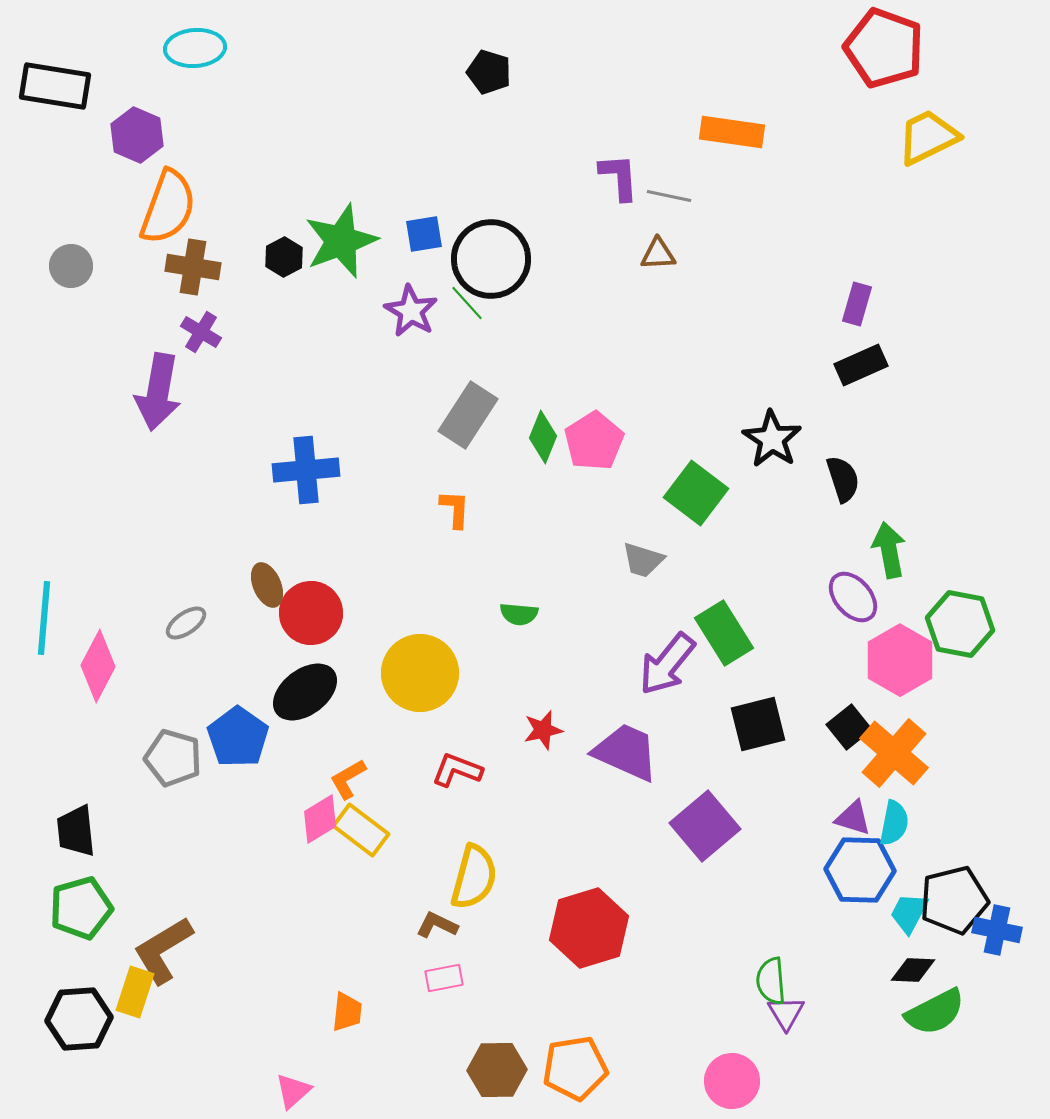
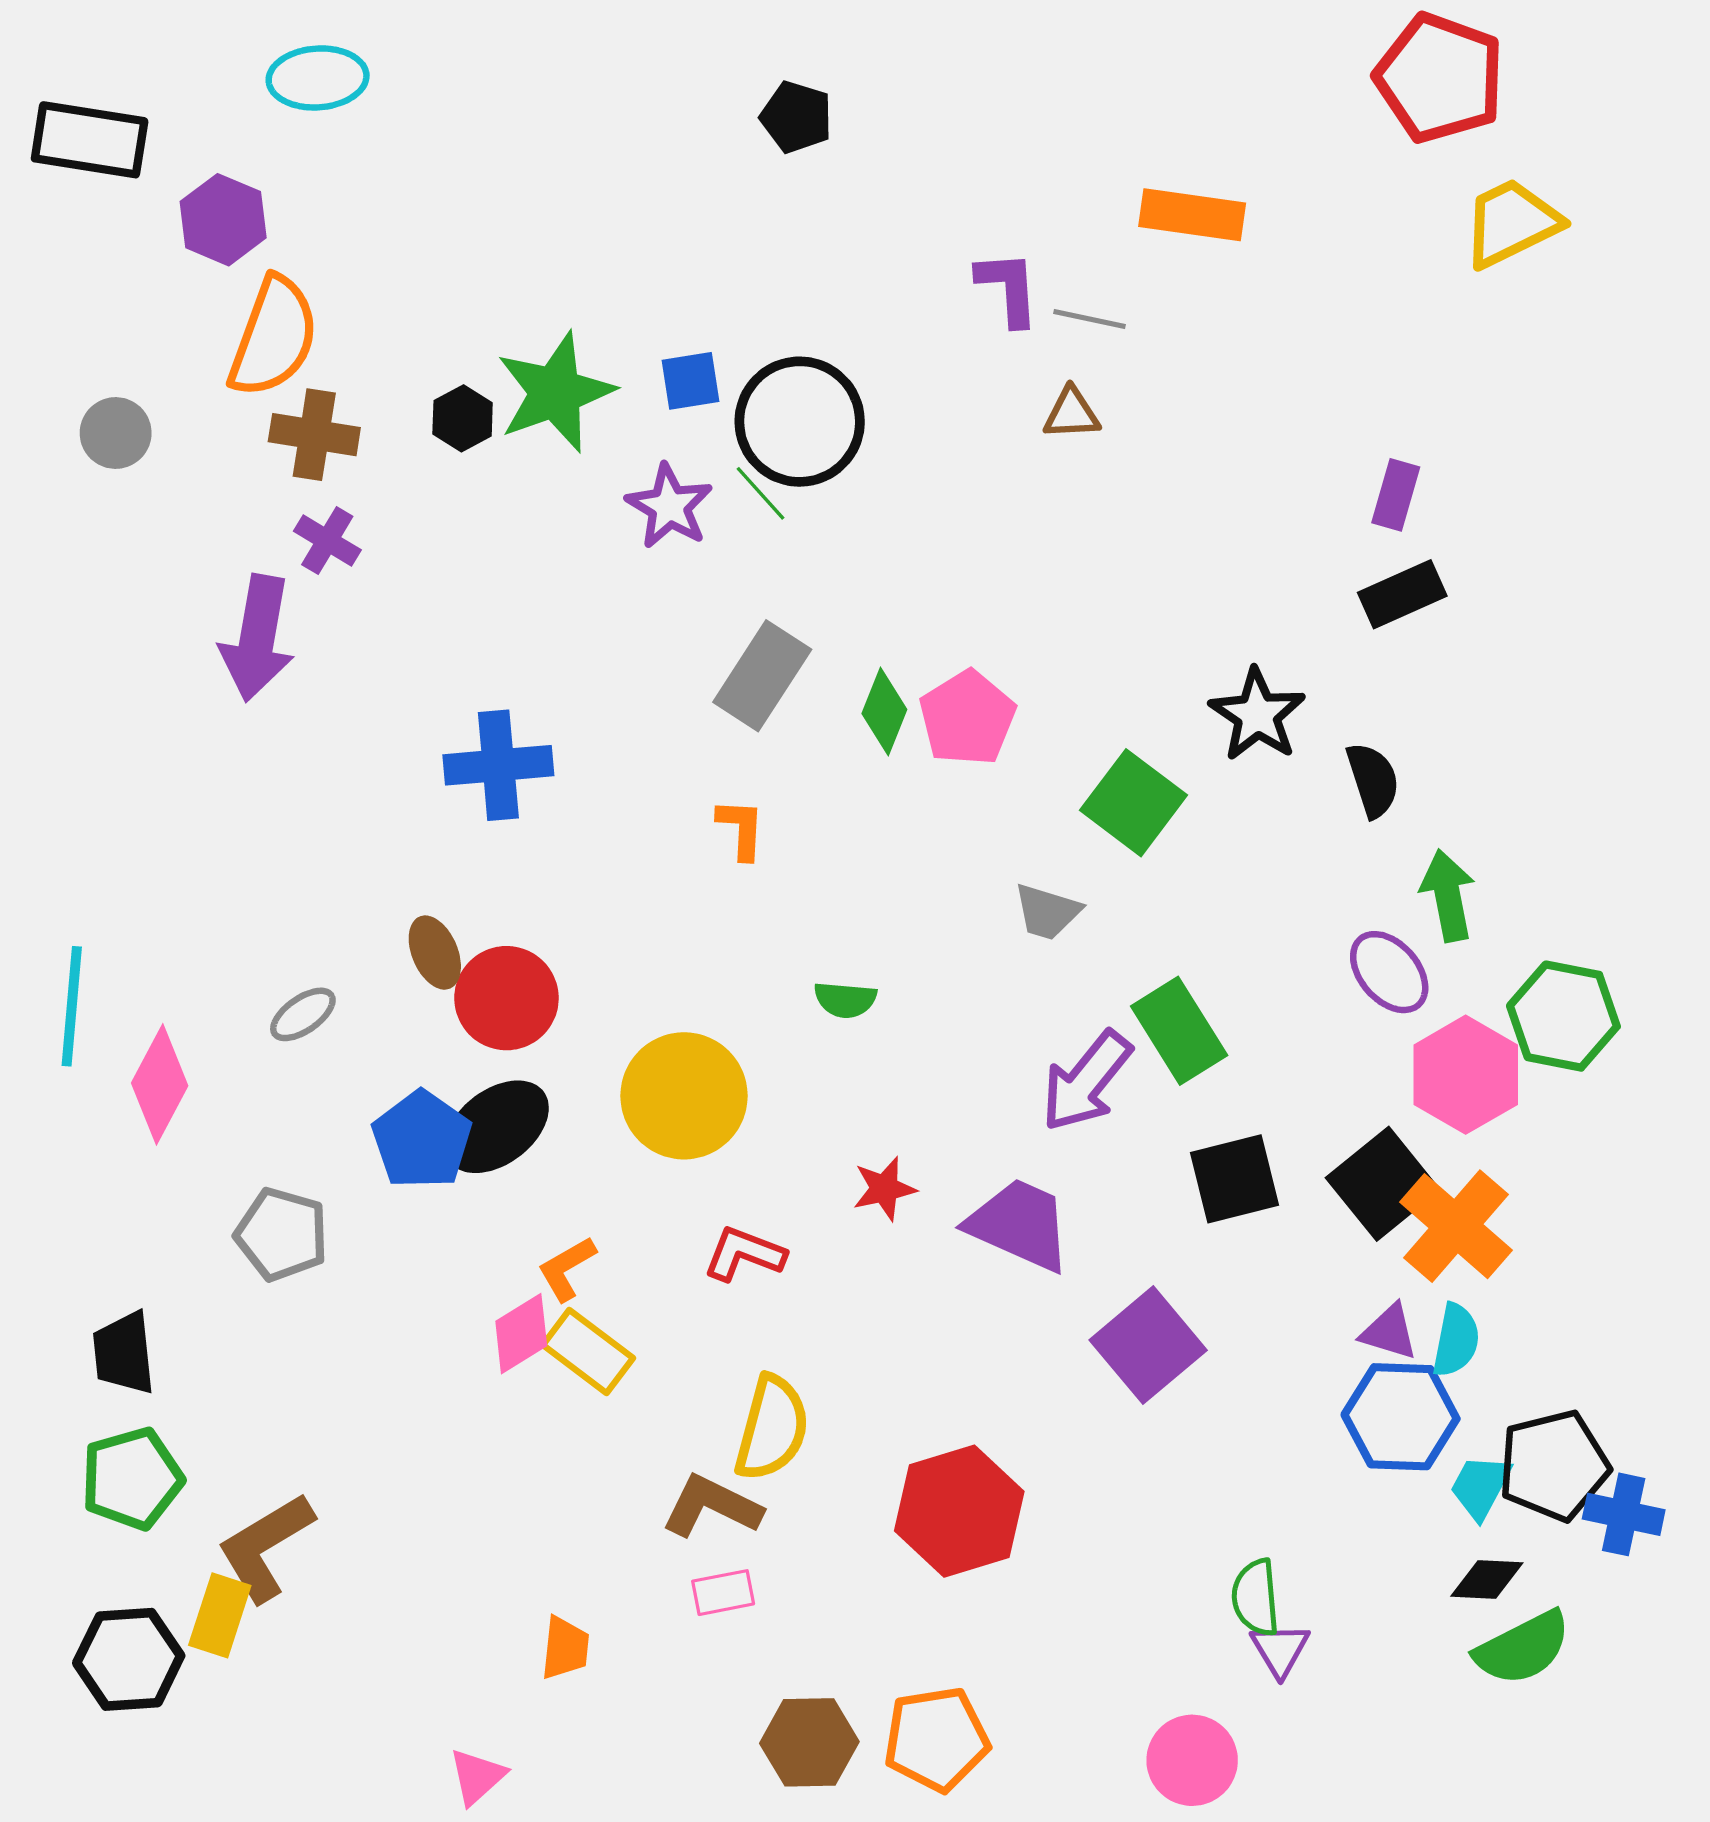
black square: (849, 727) -> (1383, 1184), size x1.5
blue pentagon: (238, 737) -> (422, 1140), moved
brown L-shape: (437, 925) -> (712, 1506), size x1.5

